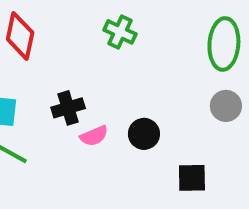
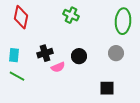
gray circle: (226, 106) -> (116, 53), moved
black circle: (144, 134) -> (79, 56), moved

